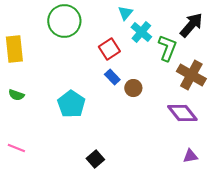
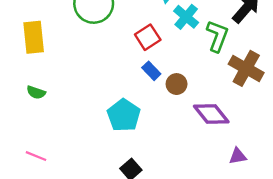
cyan pentagon: (71, 104) -> (124, 115), moved
purple diamond: (182, 113) -> (211, 114), moved
purple triangle: (190, 156) -> (238, 156), moved

